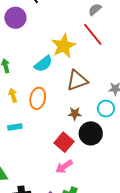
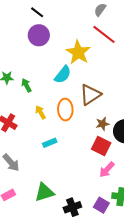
purple circle: (15, 18) -> (39, 35), moved
brown triangle: (77, 81) -> (90, 95), moved
brown star: (75, 114) -> (102, 124), moved

